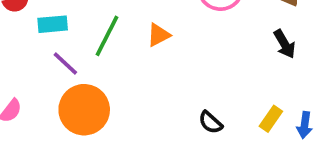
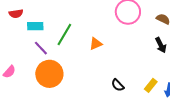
orange triangle: (158, 35) -> (96, 44), moved

